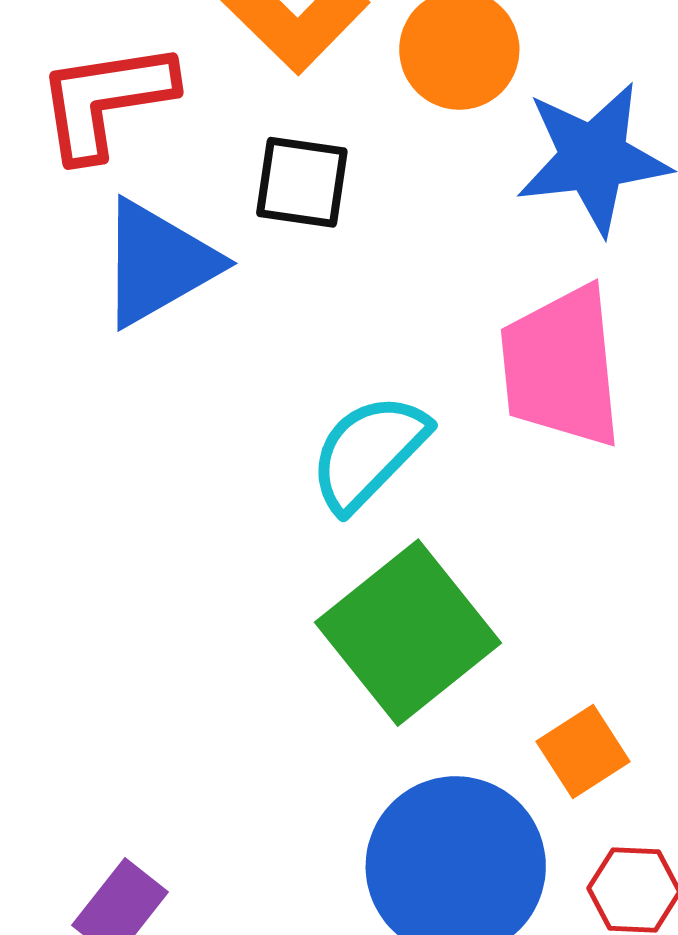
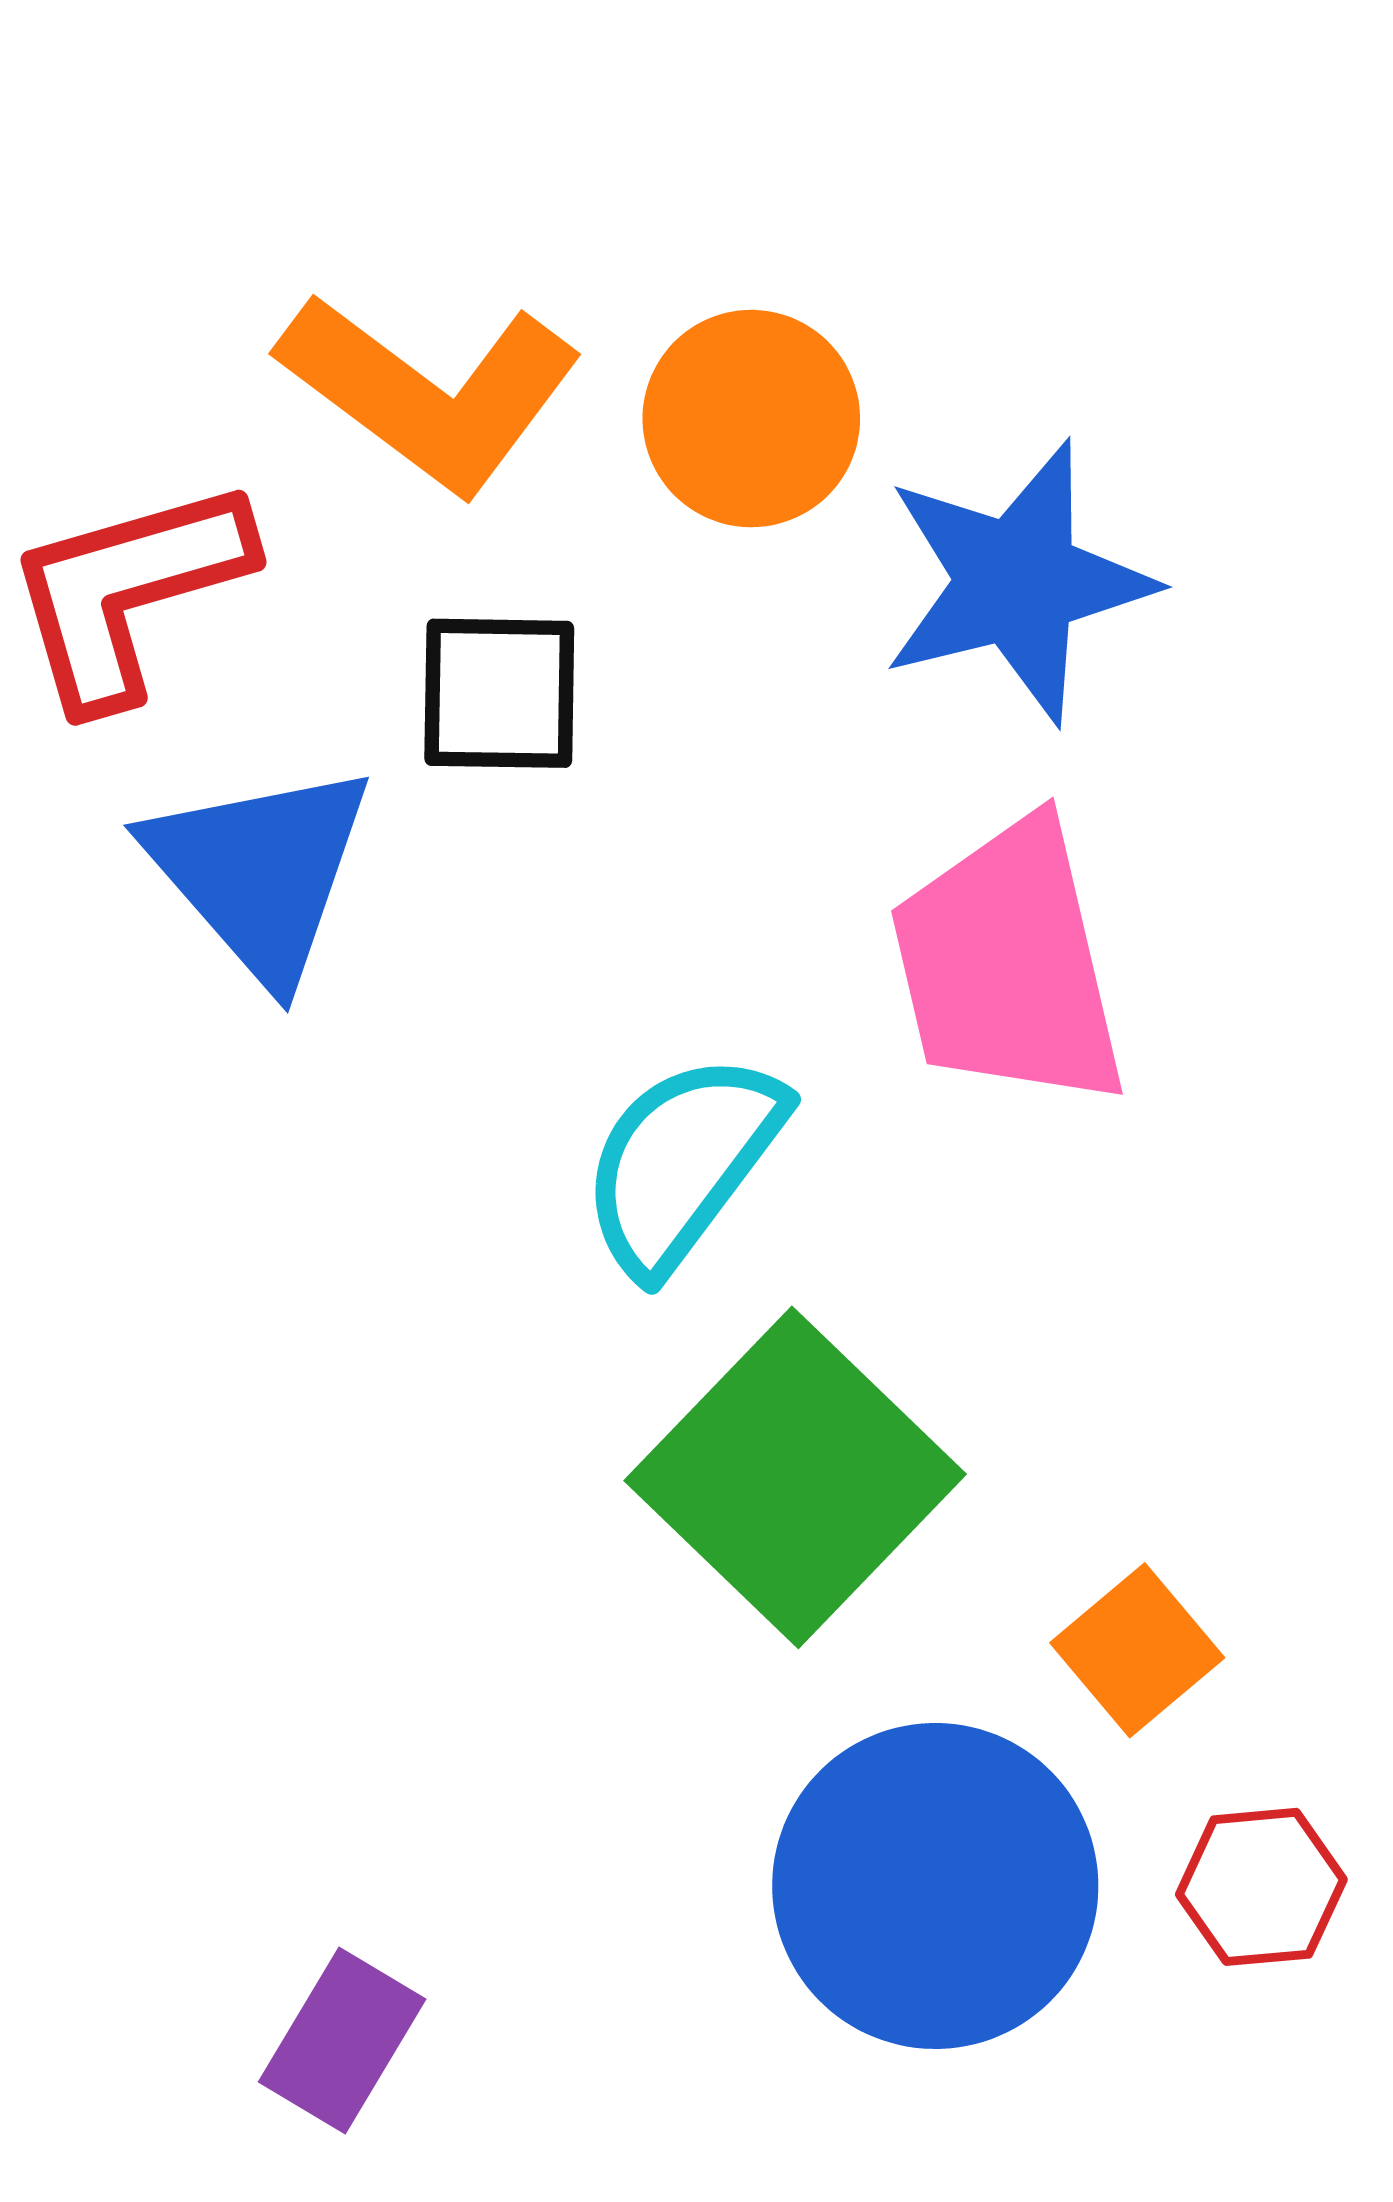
blue triangle: (158, 263) -> (260, 872), turned -34

